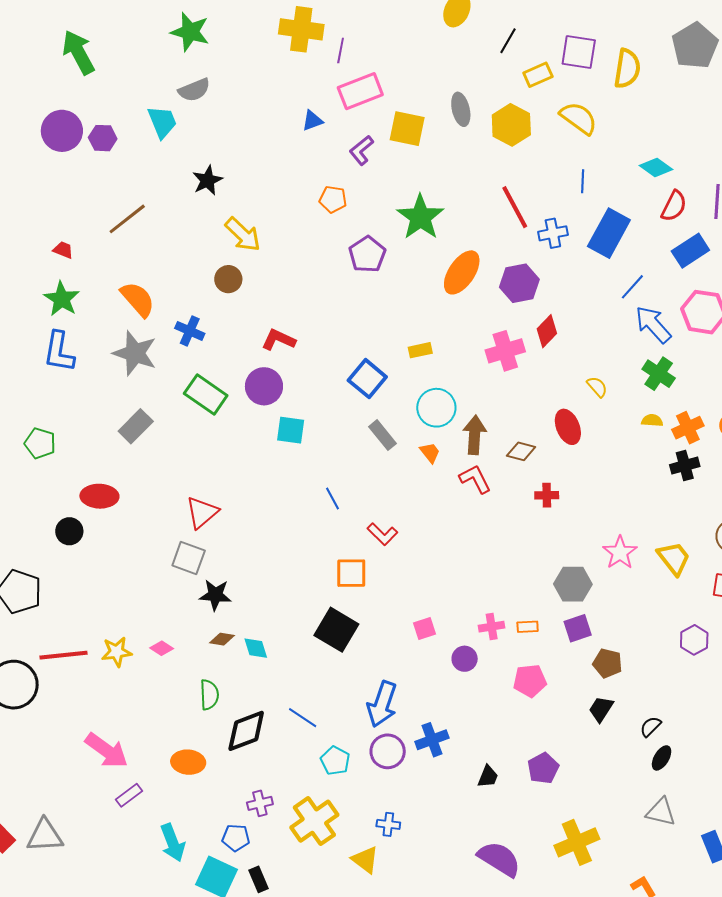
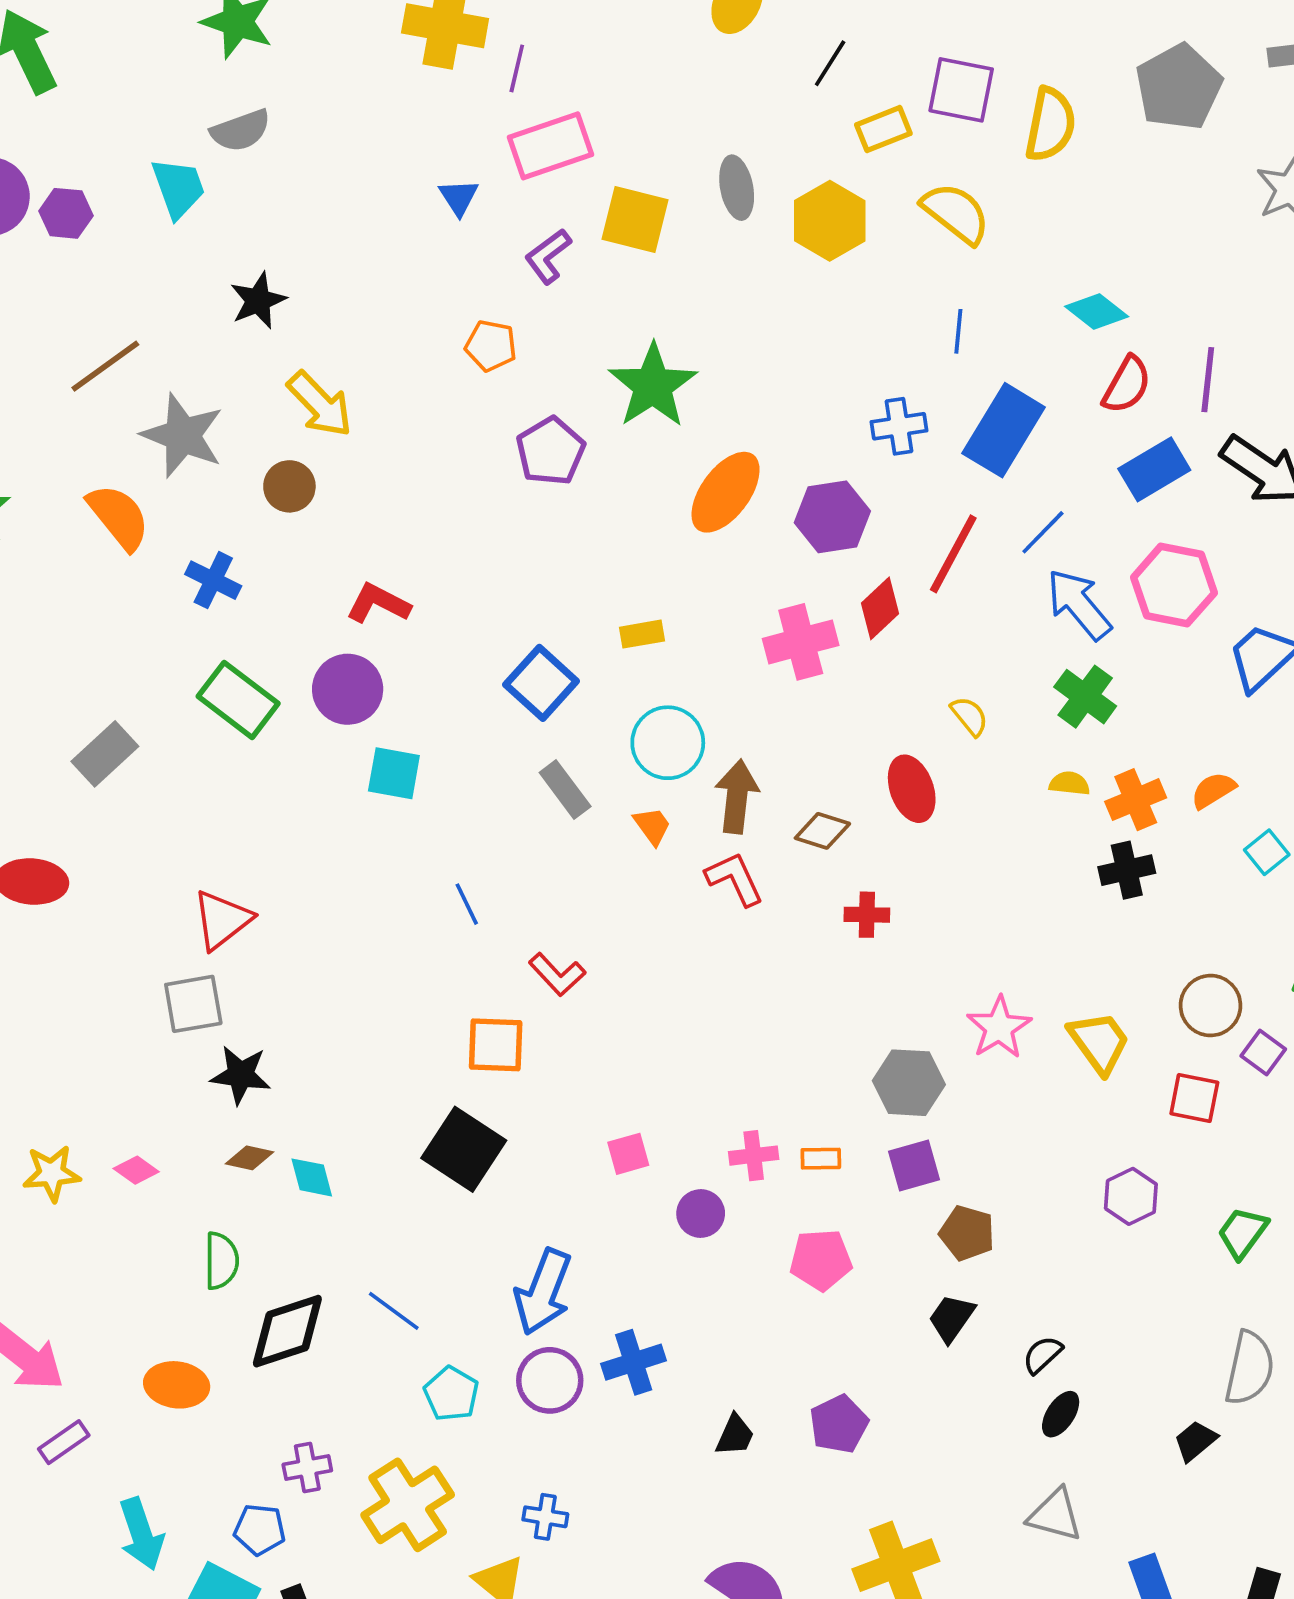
blue triangle: (312, 121) -> (459, 197), turned -45
red line: (515, 207) -> (953, 554), moved, turned 54
gray star: (135, 353) -> (183, 435), moved
gray square: (189, 558) -> (193, 1004), turned -32

